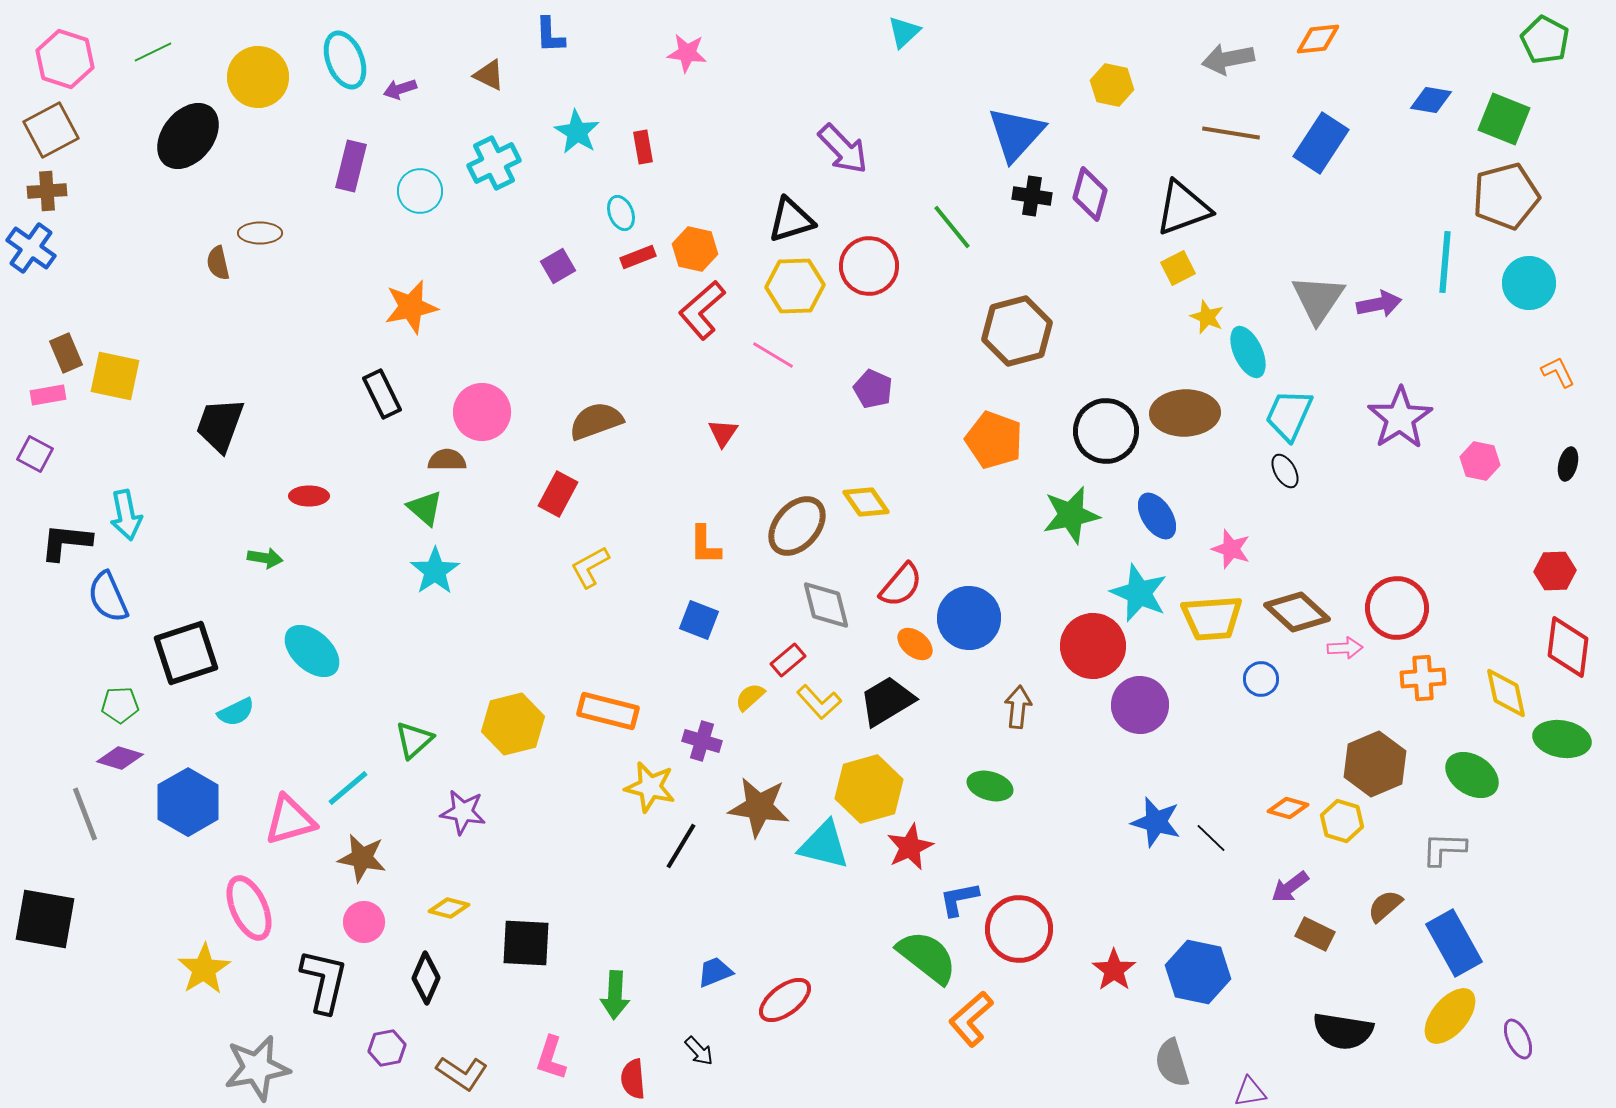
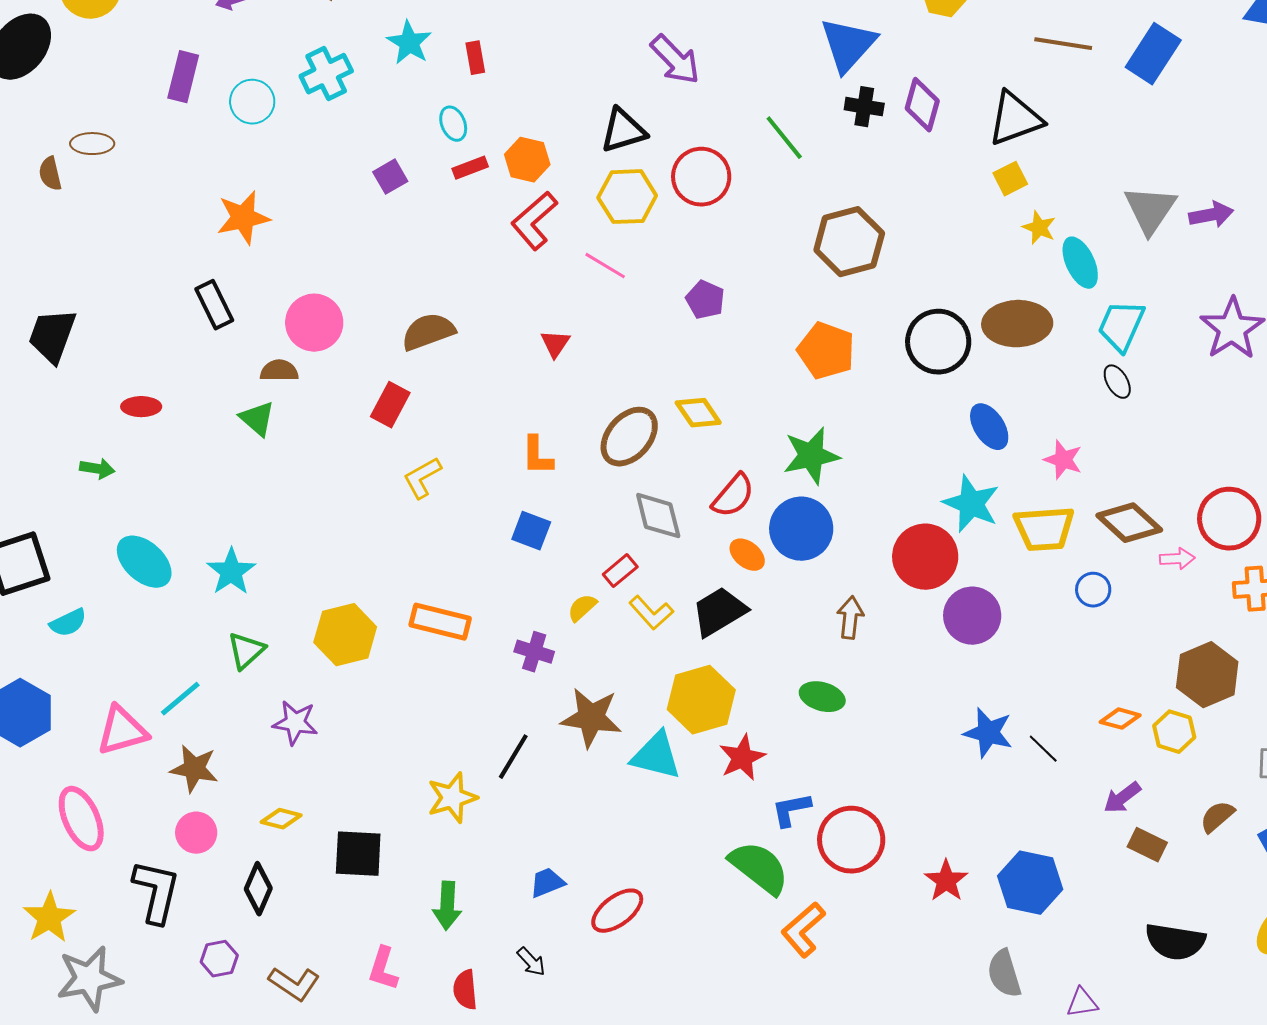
green star: (1071, 515) -> (811, 456), moved
cyan star: (435, 571) -> (231, 572), moved
yellow star: (650, 787) -> (452, 798), moved, turned -30
yellow star: (204, 969) -> (49, 918), moved

